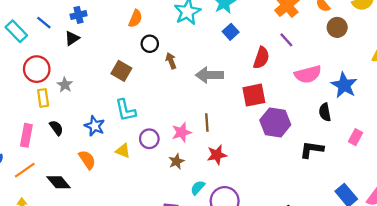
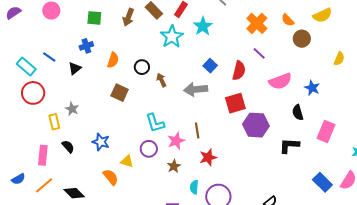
blue cross: (79, 15) -> (86, 46), moved
orange semicircle: (135, 19) -> (113, 60), moved
blue square: (231, 32) -> (210, 66), moved
red circle: (37, 69) -> (33, 93), moved
blue star: (344, 85) -> (312, 88), size x0.7
cyan L-shape: (126, 110) -> (155, 123), moved
pink rectangle: (355, 137) -> (326, 132), size x1.5
orange semicircle: (87, 160) -> (111, 177), moved
cyan semicircle: (198, 188) -> (194, 187), turned -32

